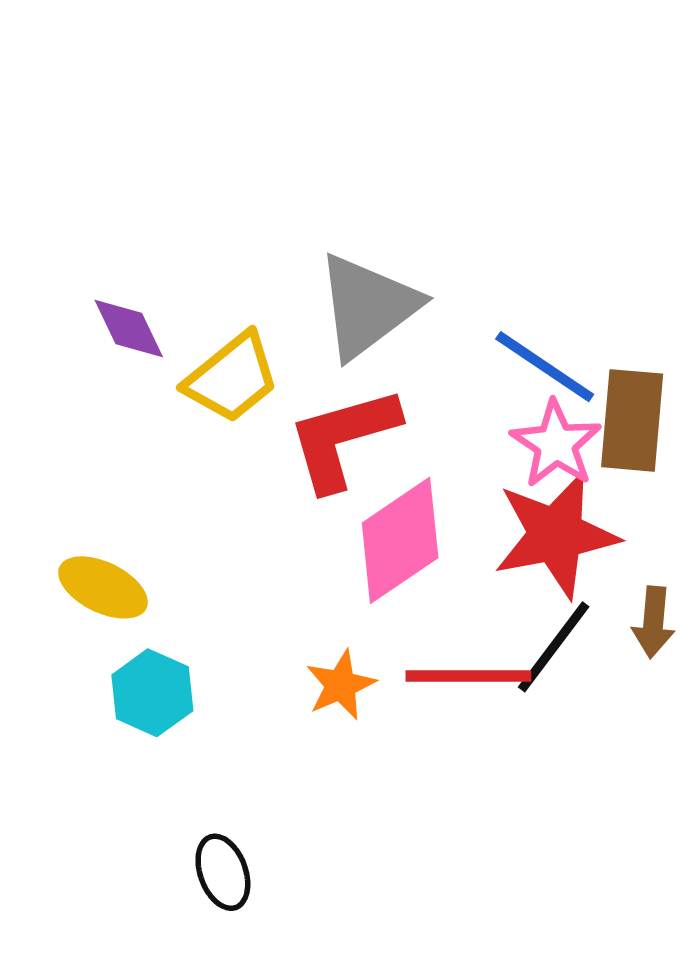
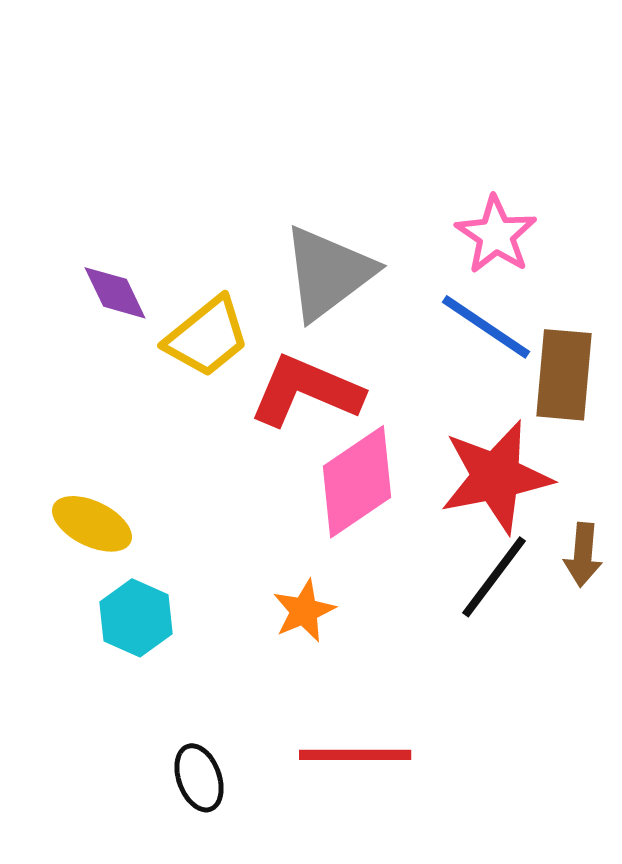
red L-shape: (343, 438) -> (306, 391), turned 39
pink star: (556, 444) -> (496, 235), moved
red line: (468, 676) -> (355, 755), moved

